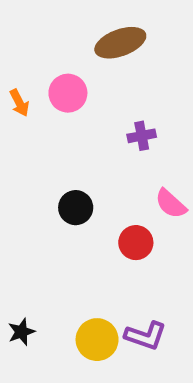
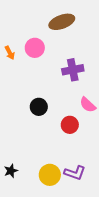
purple cross: (142, 136) -> (73, 70), size x1.5

